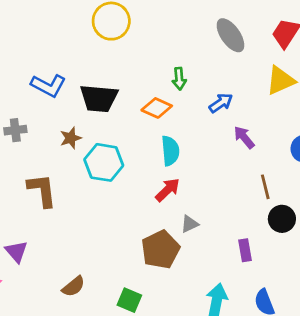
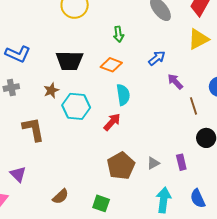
green arrow: (179, 79) -> (119, 34), moved
blue L-shape: (48, 85) -> (18, 54), moved
brown line: (265, 187) -> (193, 106), moved
red arrow: (168, 190) -> (112, 122), moved
gray triangle: (190, 224) -> (153, 163), moved

